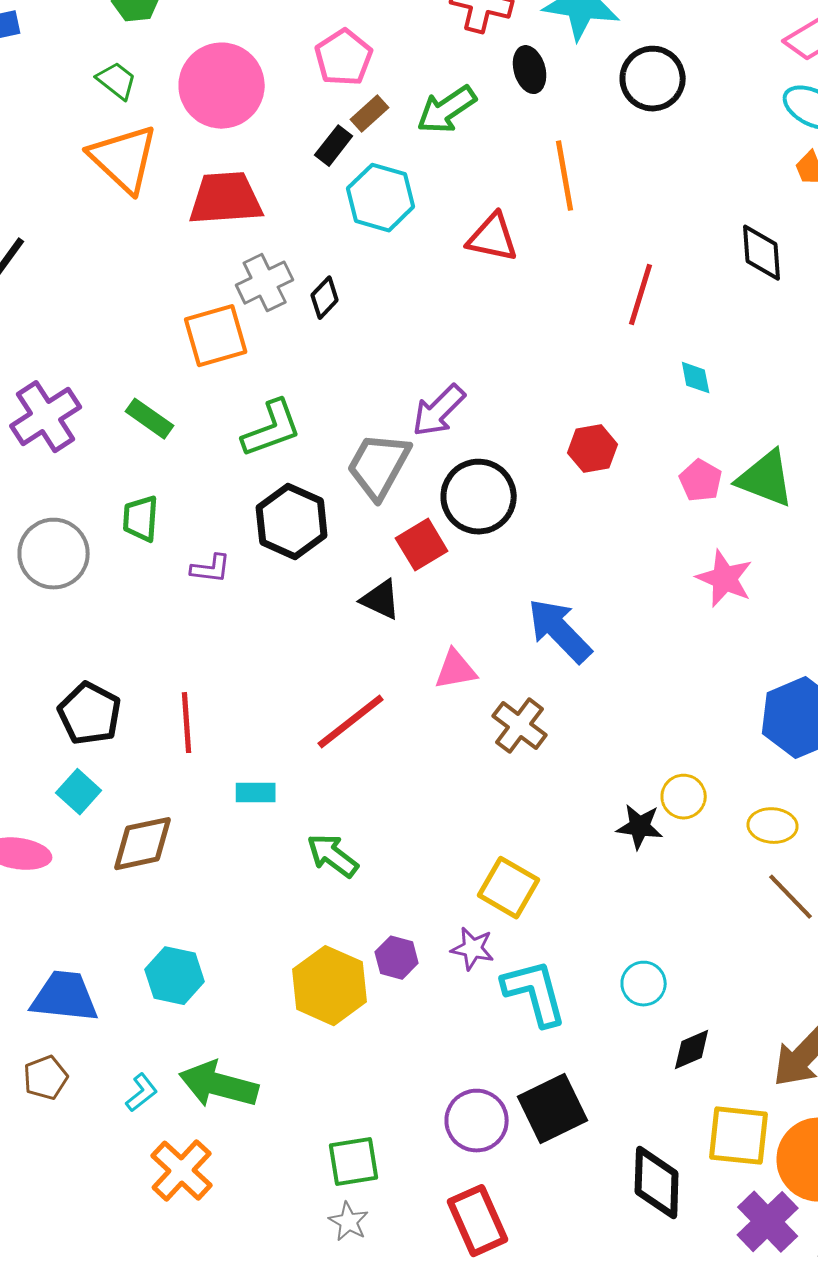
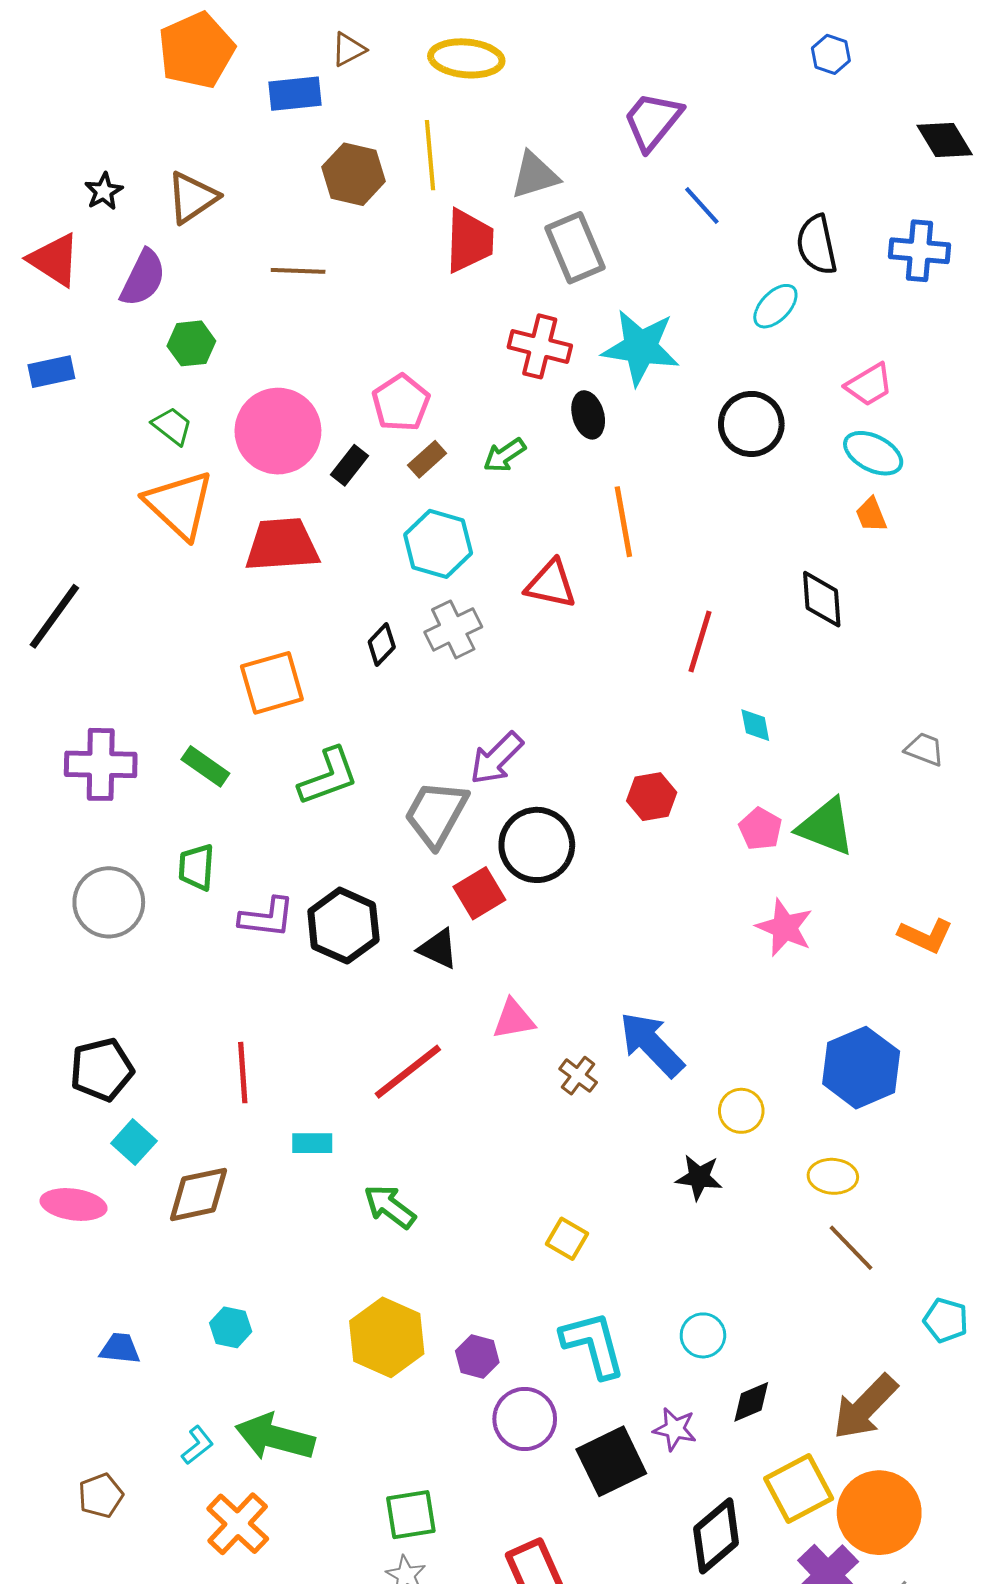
black circle: (653, 79) -> (751, 424), moved
green arrow: (447, 110) -> (505, 455), size x0.7
black rectangle: (334, 146) -> (349, 465), moved
gray cross: (265, 283) -> (453, 629), moved
purple cross: (46, 417) -> (101, 764), turned 34
black hexagon: (292, 522) -> (343, 926), moved
purple L-shape: (211, 569) -> (267, 917), size x1.4
blue arrow: (560, 631) -> (652, 1044), moved
black pentagon: (90, 714) -> (102, 1070), moved, turned 30
brown cross: (520, 726) -> (578, 1076), size x0.7
yellow circle: (684, 797) -> (741, 1111), moved
yellow square: (509, 888) -> (567, 1239), size x0.7
purple star: (473, 949) -> (675, 1429), moved
purple hexagon: (397, 958) -> (477, 1357), moved
cyan hexagon: (175, 976) -> (231, 1327), size x0.7
blue trapezoid: (65, 997) -> (120, 1349), size x0.6
brown pentagon: (46, 1078) -> (101, 1496), moved
purple circle: (477, 1121) -> (525, 1419), moved
yellow square: (739, 1136) -> (799, 1488), turned -34
black diamond: (657, 1183) -> (716, 1536), turned 48

